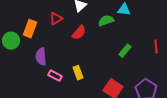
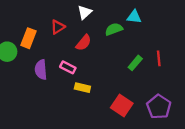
red line: (156, 47) -> (159, 58), moved
yellow rectangle: (78, 73) -> (82, 88), turned -56
pink rectangle: (55, 76) -> (68, 67), moved

